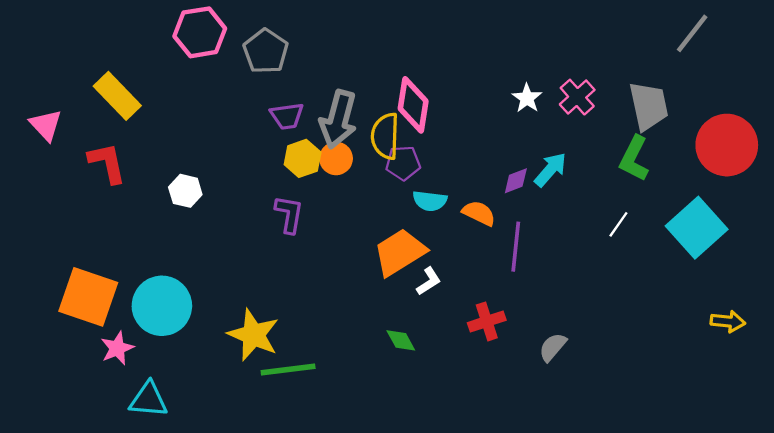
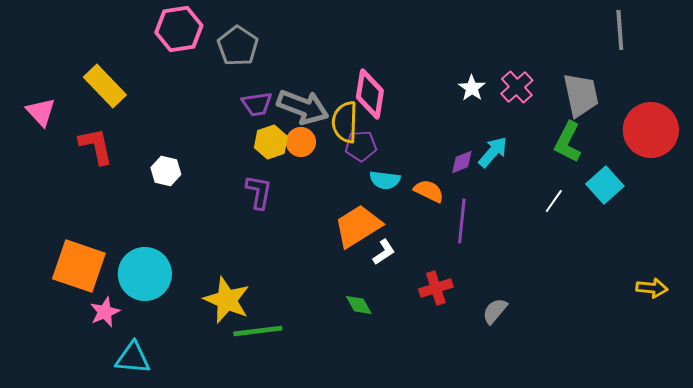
gray line: (692, 33) -> (620, 30), turned -42
gray arrow: (338, 119) -> (303, 107), turned -84
cyan square: (697, 228) -> (605, 185), moved, size x0.7

